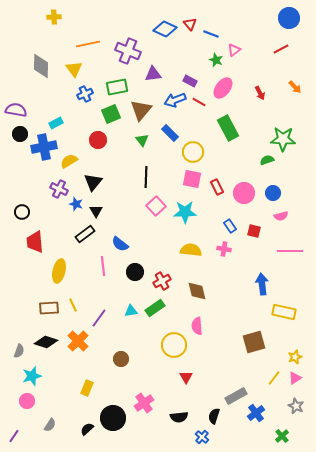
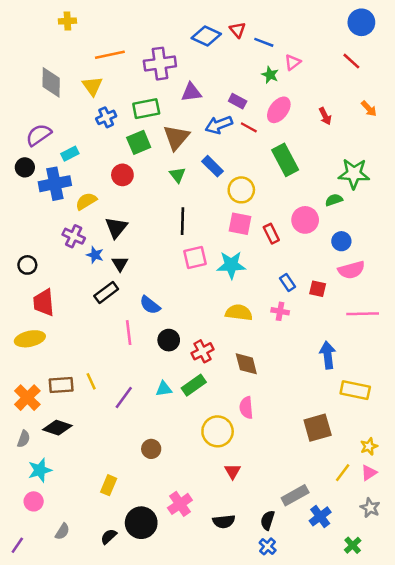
red line: (281, 49) -> (351, 61), turned 70
purple cross: (128, 51) -> (160, 64), turned -30
purple semicircle: (16, 110) -> (39, 135), moved, turned -45
pink circle: (244, 193) -> (305, 220), moved
pink square: (156, 206) -> (195, 257), turned 30
pink semicircle: (281, 216) -> (351, 270), size x1.5
yellow ellipse: (59, 271) -> (30, 339), moved, turned 65
orange cross: (78, 341) -> (27, 398), moved
blue cross: (202, 437) -> (268, 546), moved

